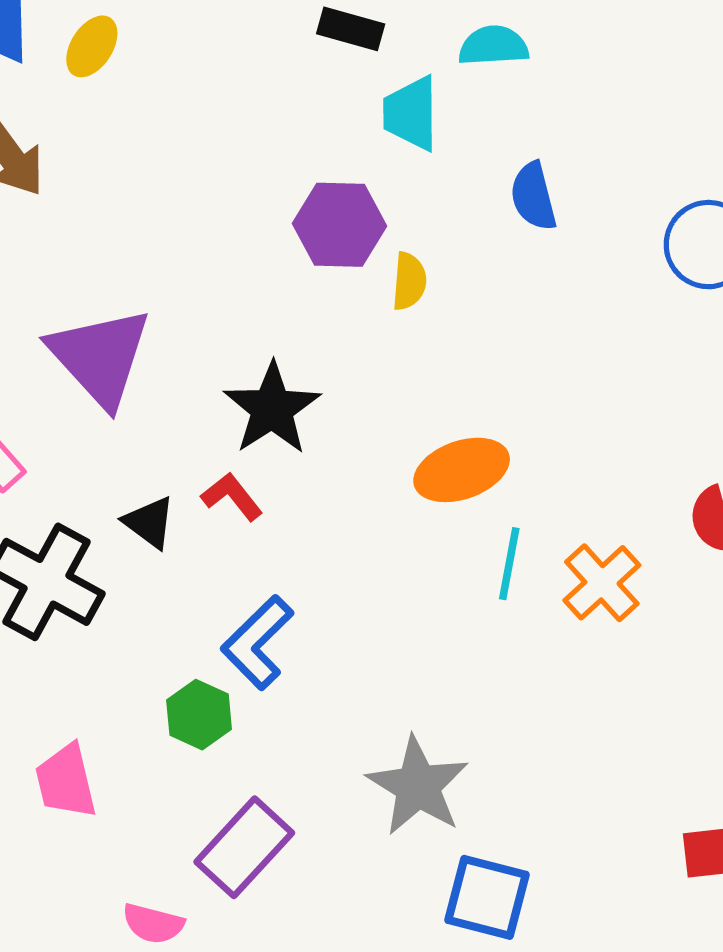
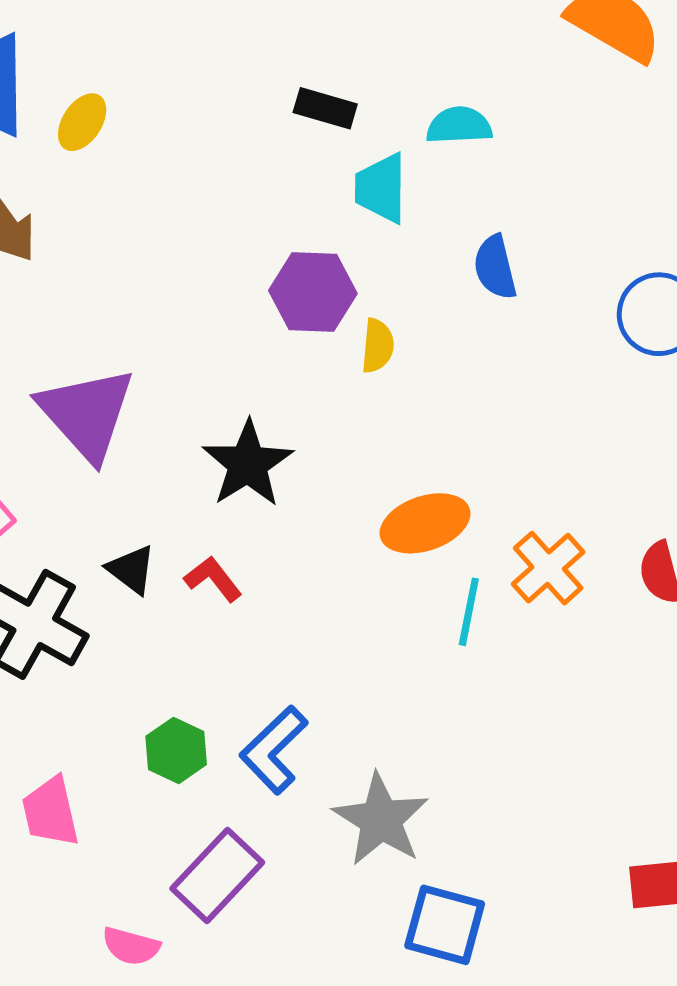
red L-shape: (232, 497) -> (213, 579), moved
orange cross: (602, 583) -> (548, 568), moved
blue L-shape: (257, 643) -> (274, 750), moved

